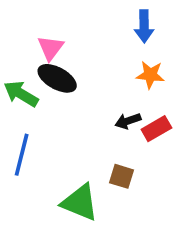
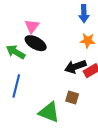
black arrow: (128, 121) -> (75, 67), size x1.5

